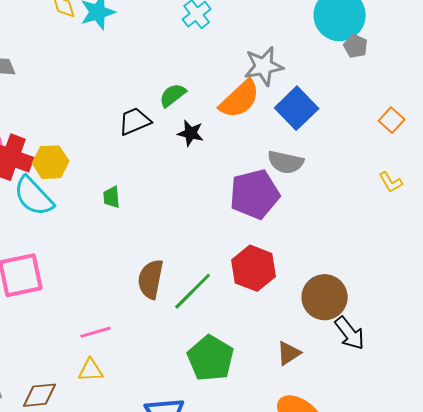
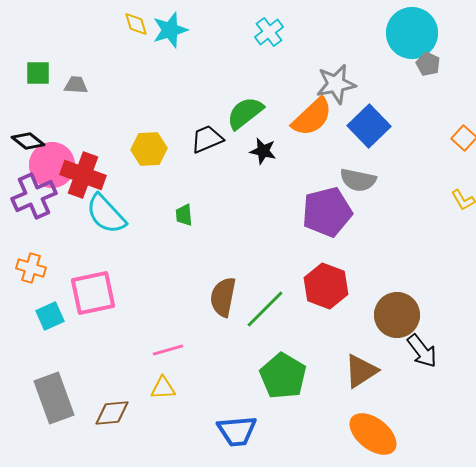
green semicircle: (173, 95) -> (245, 113), size x1.4
yellow hexagon: (51, 162) -> (149, 149), moved
brown triangle: (289, 353) -> (361, 371), size x1.4

